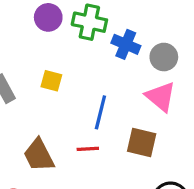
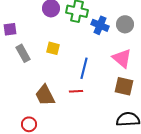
gray circle: (164, 57) -> (125, 24), moved
brown square: (142, 143) -> (124, 86), moved

